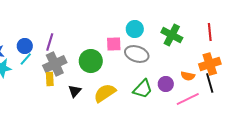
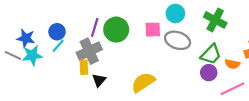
purple line: (50, 42) -> (95, 27), moved
green circle: (91, 61) -> (116, 30), moved
green trapezoid: (143, 89) -> (211, 54), moved
black triangle: (75, 91) -> (99, 80), moved

